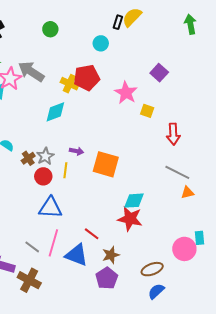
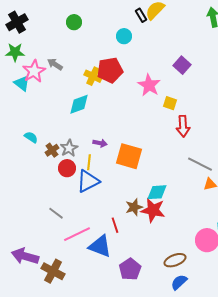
black rectangle: (118, 22) -> (141, 15), turned -48
gray arrow: (31, 72) -> (55, 64), size x0.6
red arrow: (173, 134) -> (183, 126), moved
blue triangle: (50, 208) -> (88, 181), moved, turned -30
red line: (92, 234) -> (115, 225), turned 35
pink line: (53, 243) -> (77, 234), turned 48
gray line: (32, 247) -> (56, 213), moved
brown star: (111, 255) -> (134, 207), moved

